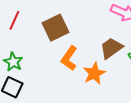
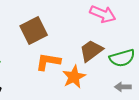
orange L-shape: (69, 58) -> (48, 62), turned 65

